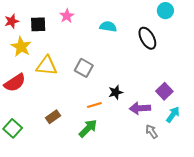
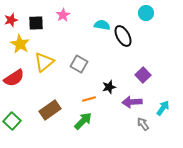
cyan circle: (165, 11) -> (146, 13), moved
black ellipse: (147, 38) -> (123, 36), moved
yellow triangle: (47, 66) -> (44, 62), turned -45
purple square: (164, 91) -> (143, 75), moved
brown rectangle: (53, 117) -> (50, 110), size x1.5

